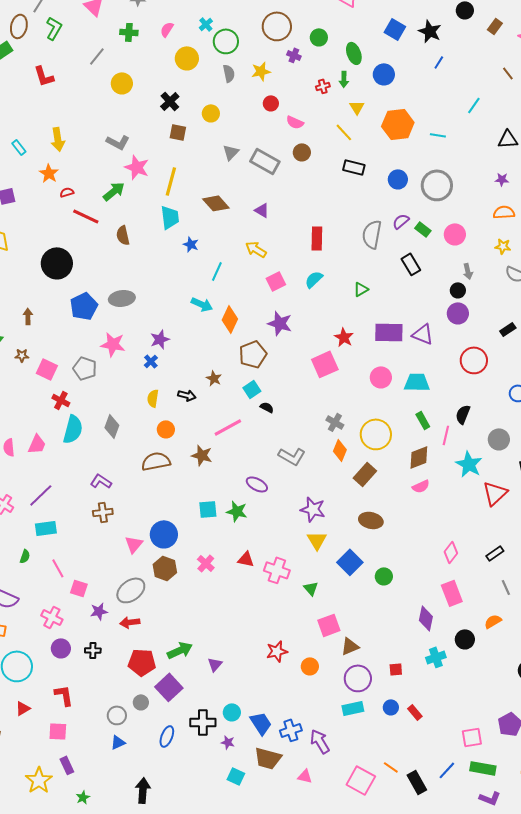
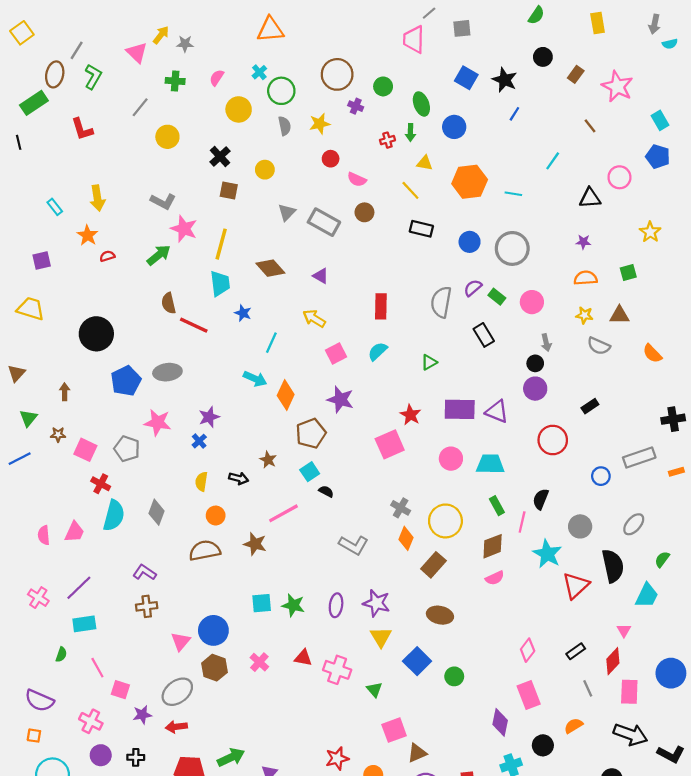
yellow triangle: (357, 107) -> (425, 163), turned -49
red line: (86, 216) -> (194, 325), moved
purple ellipse: (257, 484) -> (336, 605), moved, turned 70

